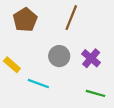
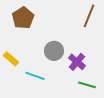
brown line: (71, 18) -> (89, 16), moved
purple cross: (91, 58) -> (77, 62), moved

